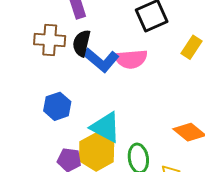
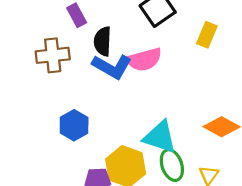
black semicircle: (82, 43) -> (103, 41), moved
cyan triangle: (106, 127) -> (160, 137), moved

